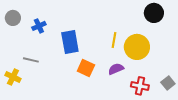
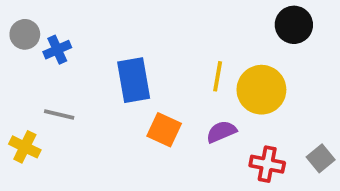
blue cross: (39, 26) -> (57, 50), moved

